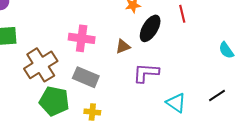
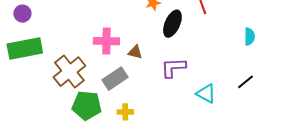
brown triangle: (123, 46) -> (135, 52), moved, turned 42
cyan semicircle: (226, 50) -> (249, 37), turned -138
gray rectangle: (86, 77) -> (115, 79), turned -50

